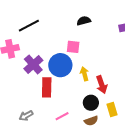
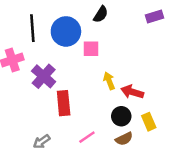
black semicircle: (84, 21) -> (101, 14), turned 144
black line: (29, 26) -> (32, 28), turned -60
blue circle: (60, 65) -> (66, 31), moved
red arrow: (102, 85) -> (132, 92), turned 132

